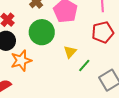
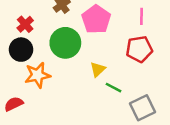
green line: (84, 66) -> (113, 88), turned 72

